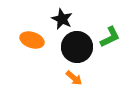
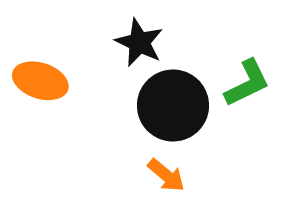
orange ellipse: (32, 40) -> (40, 81), moved

